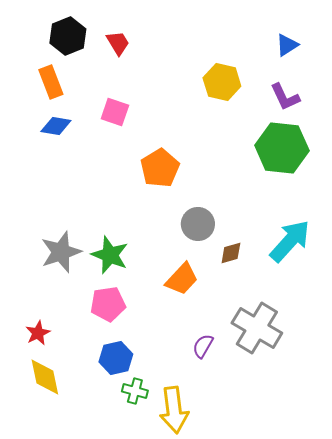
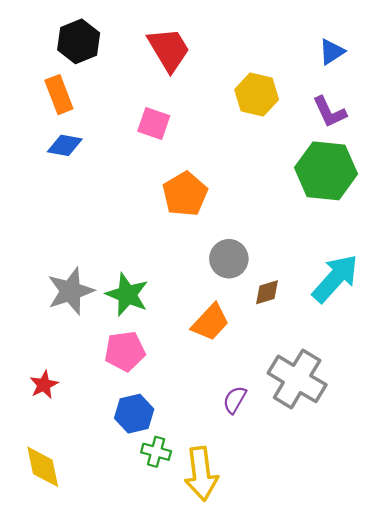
red trapezoid: (118, 43) -> (169, 49), moved, size x1.6
pink square: (115, 112) -> (154, 123), moved
yellow diamond: (45, 377) -> (43, 467), moved

